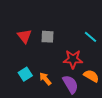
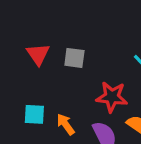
cyan square: (25, 74) -> (34, 114), turned 32

